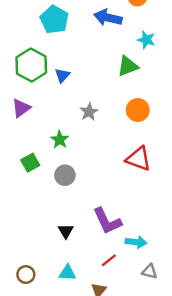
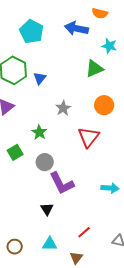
red triangle: (138, 159) -> (89, 137), moved, turned 50
purple L-shape: (107, 221) -> (62, 183), moved
cyan arrow: (136, 242) -> (110, 188), moved

